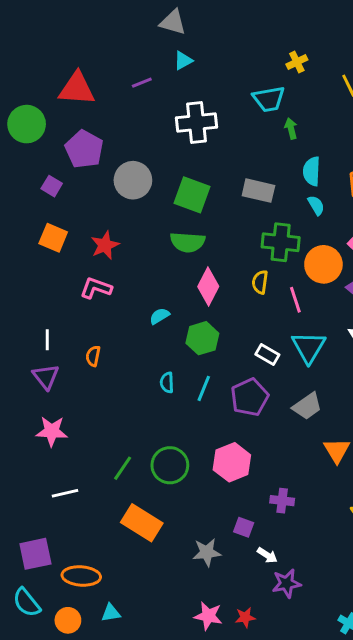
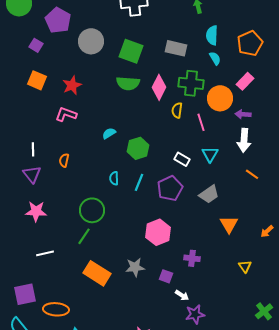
pink diamond: (208, 287) -> (159, 87), moved
cyan triangle: (309, 347) -> (210, 154), size x0.7
green circle: (170, 465) -> (92, 210), moved
gray star: (207, 552) -> (135, 267), moved

